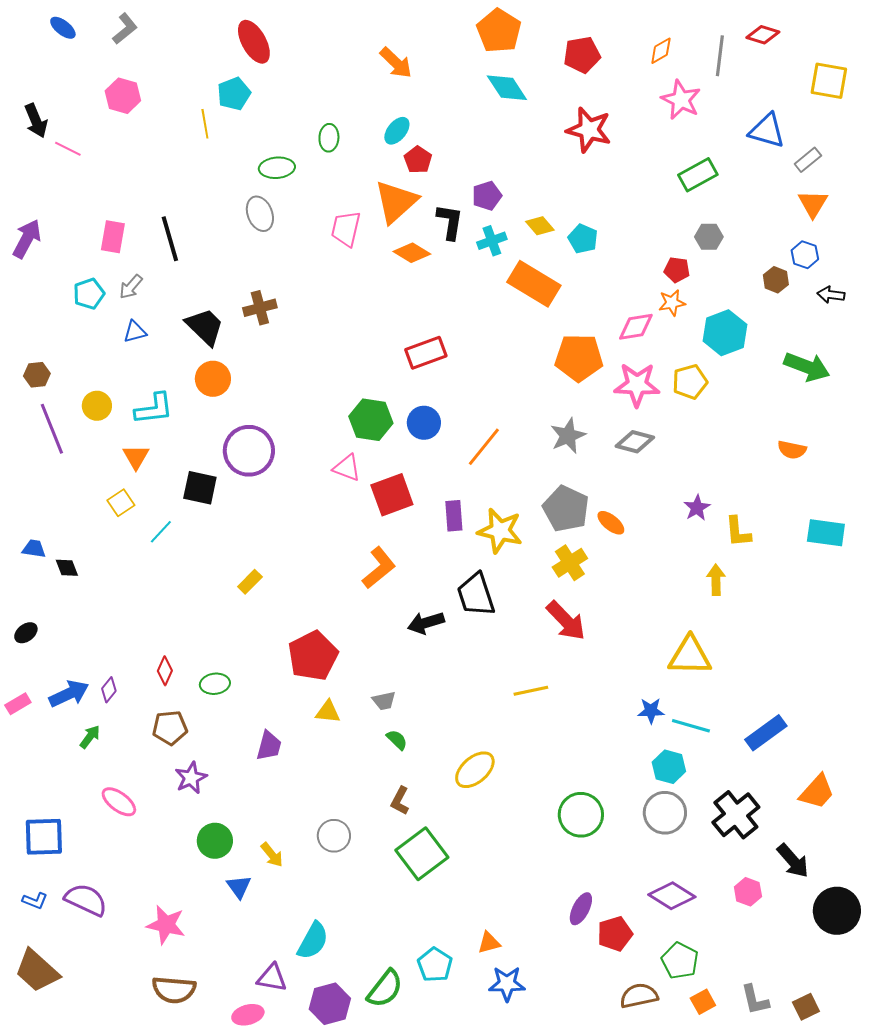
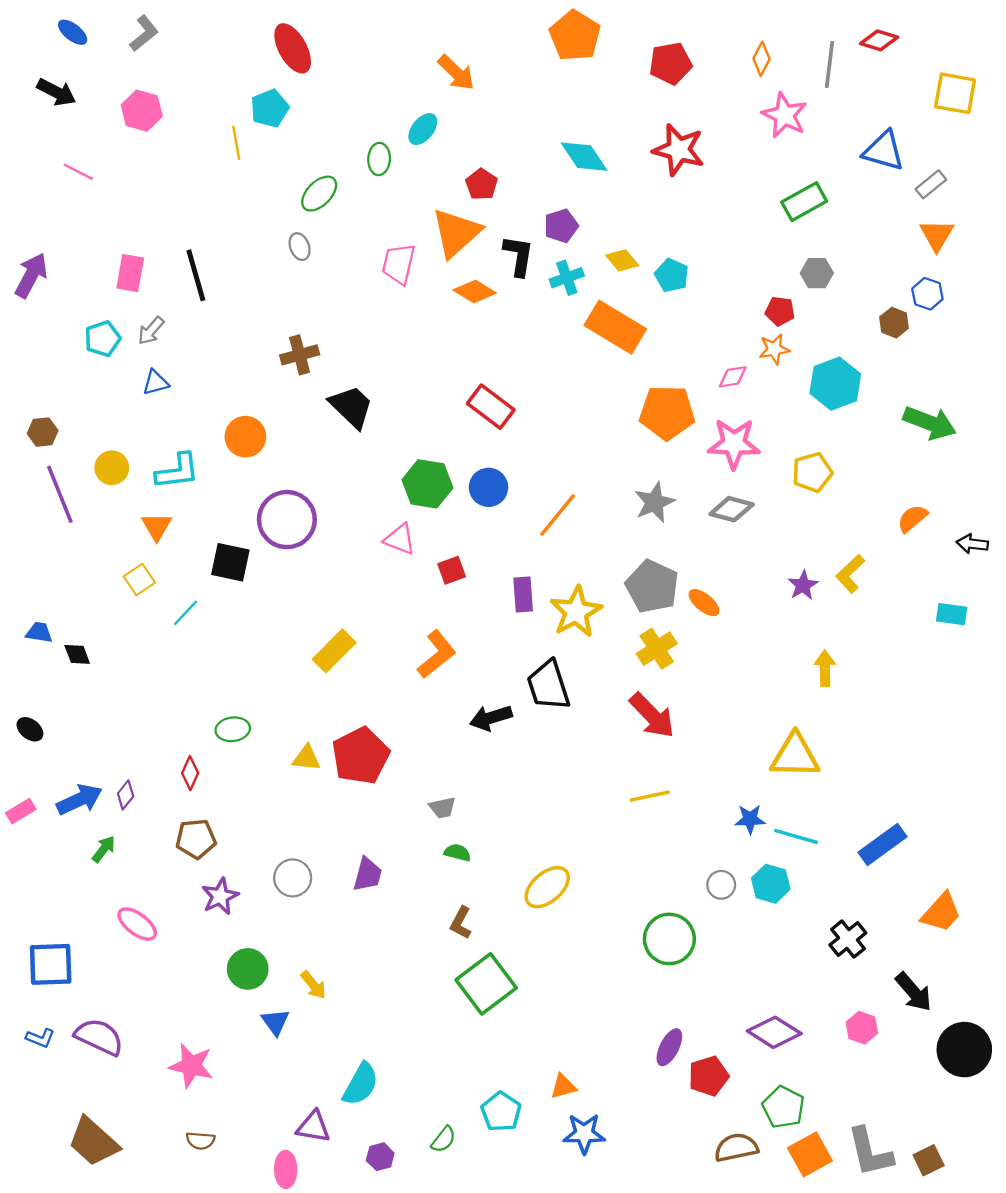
orange diamond: (661, 51) -> (762, 59), turned -32
cyan diamond: (507, 88) -> (584, 157), moved
black arrow: (36, 121) -> (56, 92), moved, turned -40
cyan ellipse: (397, 131) -> (423, 129), moved
green ellipse: (277, 168) -> (319, 194), turned -40
gray ellipse: (260, 214) -> (300, 247), size x0.7
black arrow: (831, 295) -> (972, 544), moved
black trapezoid: (205, 327) -> (351, 407), moved
pink diamond: (636, 327) -> (733, 377), size x0.7
red rectangle: (426, 353) -> (491, 407), turned 57
yellow pentagon: (690, 382) -> (812, 472), moved
orange semicircle: (792, 450) -> (912, 518), turned 128
red square: (392, 495) -> (452, 570), size x0.6
yellow star: (500, 531) -> (576, 612), turned 30
yellow L-shape: (738, 532) -> (850, 574), moved, turned 52
cyan rectangle: (826, 533) -> (952, 614), size x0.7
yellow rectangle: (250, 582) -> (334, 651), moved, size x1.5
black ellipse: (26, 633) -> (30, 729), turned 75
green ellipse: (215, 684) -> (233, 729), moved
yellow line: (531, 691) -> (650, 796), moved
yellow triangle: (328, 712) -> (306, 758), moved
green semicircle: (397, 740) -> (457, 853), turned -30
purple trapezoid: (269, 746) -> (368, 874), moved
gray circle: (665, 813) -> (721, 885), moved, size x0.6
black cross: (736, 815) -> (848, 939), size x0.7
gray circle: (334, 836) -> (293, 878), moved
brown trapezoid: (37, 971) -> (93, 1142), moved
green semicircle: (385, 989) -> (444, 1139), size x0.6
brown semicircle: (174, 990) -> (200, 1141), size x0.6
gray L-shape: (755, 1000) -> (870, 1152), size x1.4
orange square: (703, 1002) -> (810, 1154), size x1.5
purple hexagon: (330, 1004) -> (380, 1157), size x0.6
pink ellipse: (248, 1015) -> (286, 1169), turned -76

